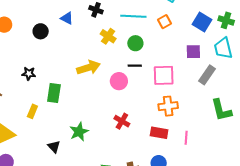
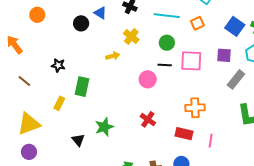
black circle: (41, 31) -> (81, 23), moved
yellow cross: (108, 36) -> (131, 37), moved
yellow arrow: (89, 68) -> (113, 56), moved, size x0.6
pink square: (164, 75) -> (191, 61), moved

